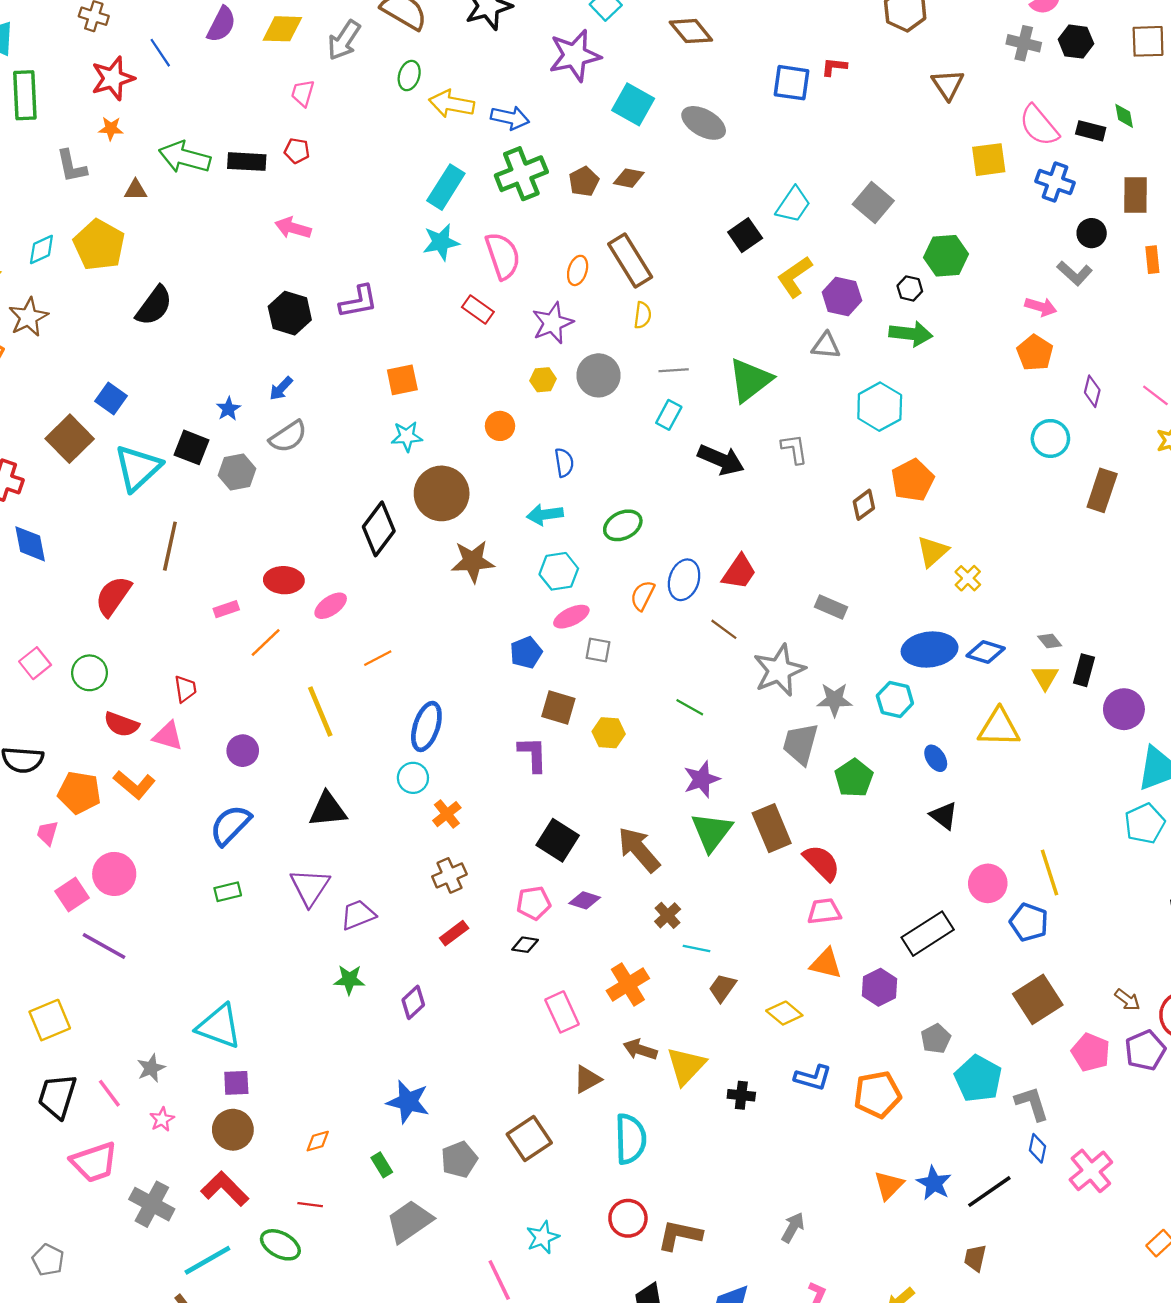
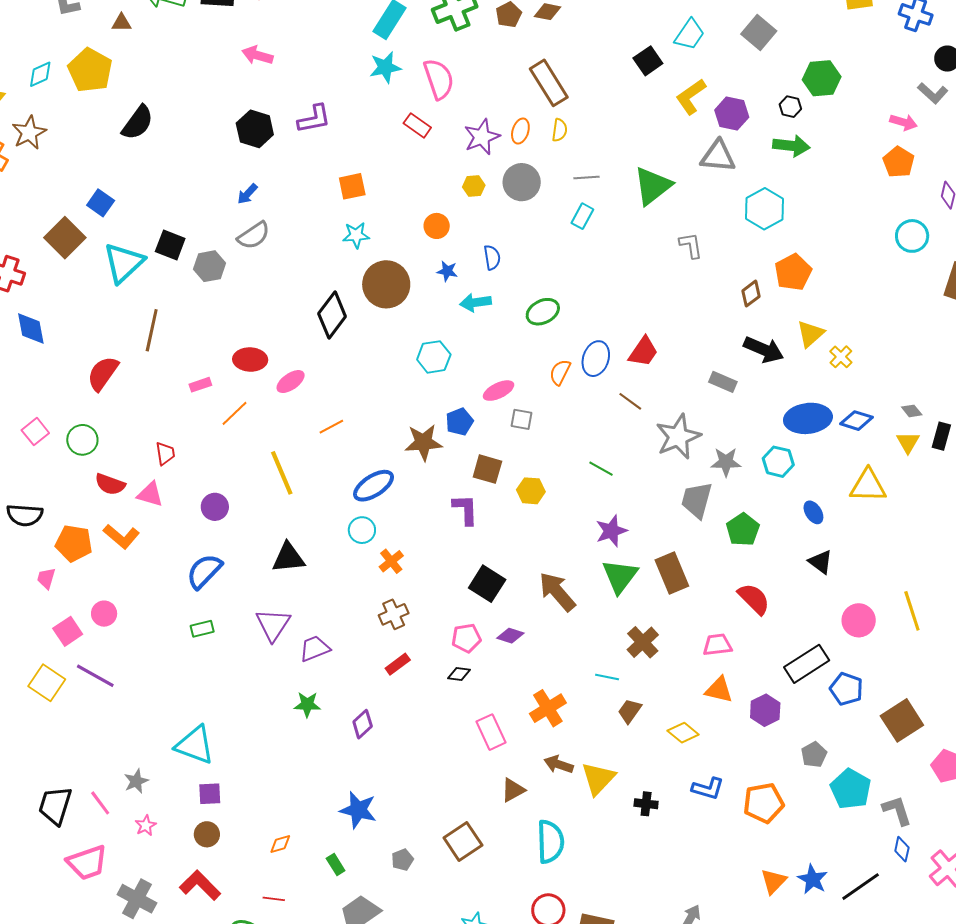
orange ellipse: (578, 270) -> (520, 131), moved
gray triangle: (826, 346) -> (718, 156), size x1.4
blue star: (228, 409) -> (447, 271), moved, turned -30
black arrow: (721, 460) -> (764, 350), moved
brown star: (473, 561) -> (423, 442), moved
cyan hexagon: (559, 571) -> (434, 357), moved
blue ellipse: (426, 726) -> (374, 486), turned 39
red semicircle: (822, 863) -> (754, 599), moved
pink circle: (114, 874) -> (104, 614), size x0.7
brown cross: (668, 915) -> (643, 642), moved, size x1.4
blue pentagon: (1029, 922) -> (846, 689), moved
yellow square: (50, 1020) -> (47, 683), moved, turned -33
brown circle: (233, 1130) -> (207, 834), size x0.7
gray pentagon: (459, 1160) -> (402, 860), size x0.7

